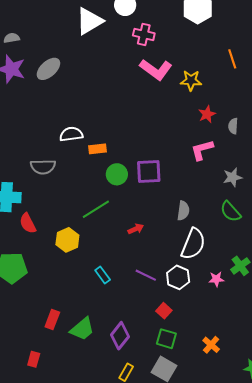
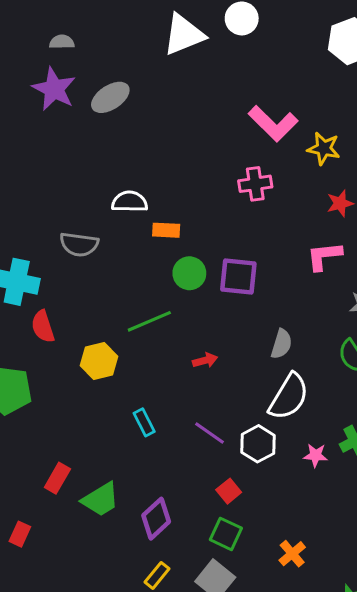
pink cross: (144, 34) -> (255, 184), moved, turned -30

